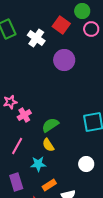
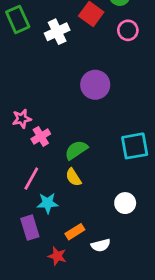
pink circle: (91, 29) -> (128, 30), moved
white cross: (36, 38) -> (57, 32), turned 30
purple circle: (64, 60) -> (95, 85), moved
cyan star: (38, 164) -> (48, 203), moved

